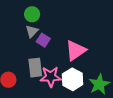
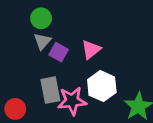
pink triangle: (76, 50) -> (91, 50), moved, size x0.7
white hexagon: (73, 79) -> (102, 86), moved

